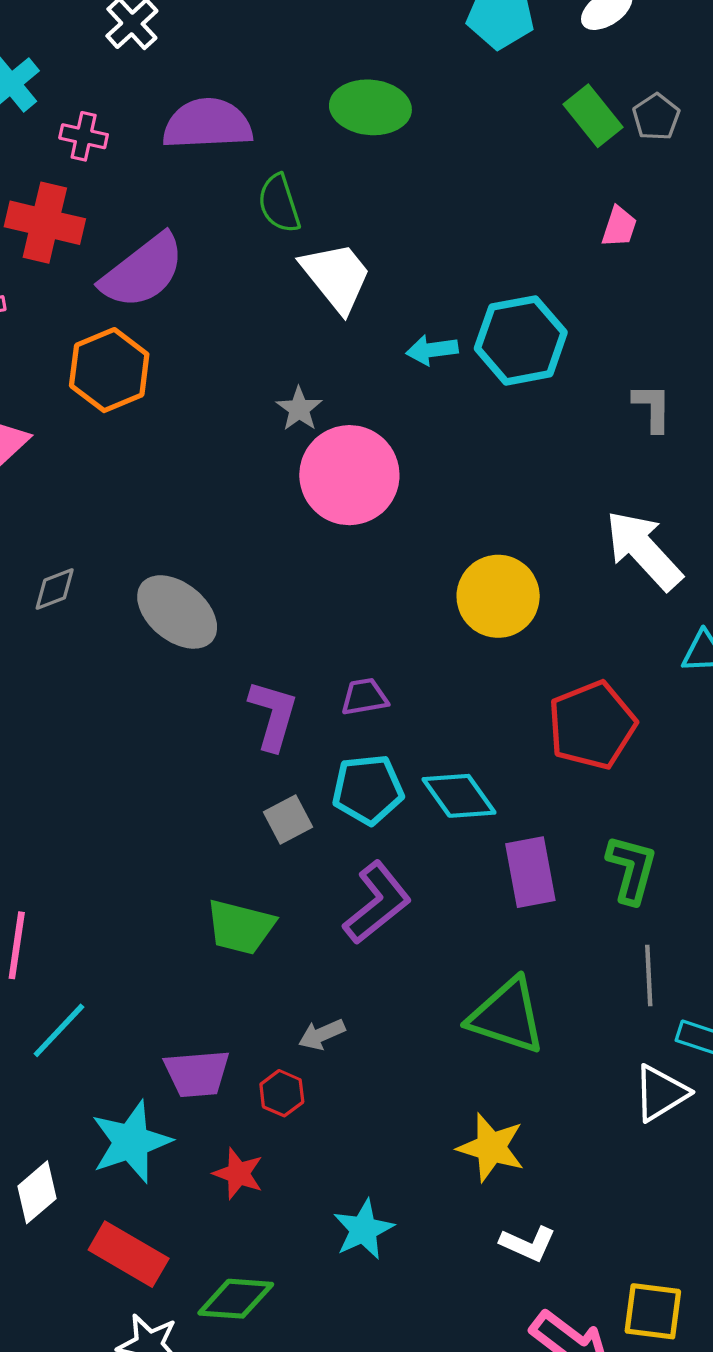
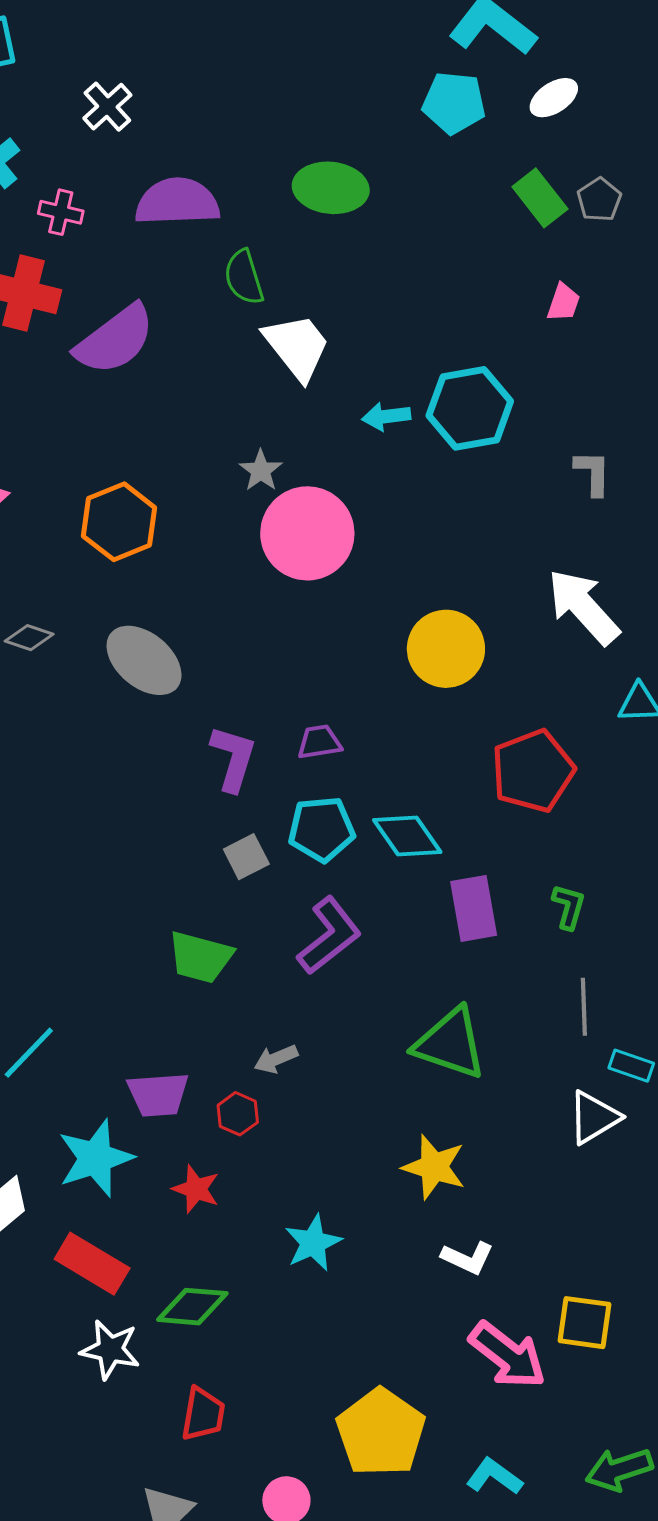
orange hexagon: (109, 370) -> (119, 522), moved
gray diamond: (55, 589) -> (29, 638), turned 39
green L-shape: (632, 869) -> (569, 907), size x0.7

